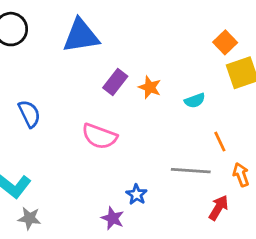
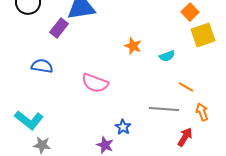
purple rectangle: (115, 82) -> (59, 28), moved
blue semicircle: (29, 114) -> (42, 66), turned -55
orange line: (220, 142) -> (186, 87), turned -35

